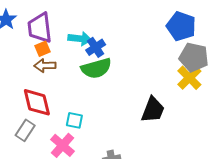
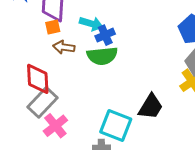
brown arrow: (45, 66) -> (64, 47), moved
cyan square: (74, 120) -> (116, 125), moved, size x1.8
gray rectangle: (25, 130) -> (43, 102), moved, size x1.4

